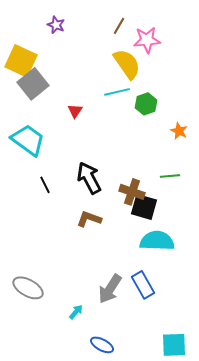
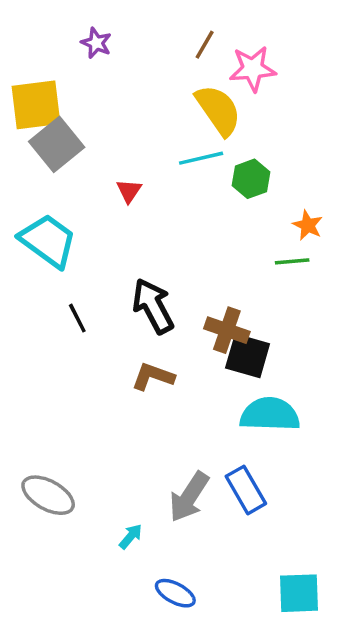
yellow square: (21, 61) -> (36, 105), turned -32
green line: (170, 176) -> (292, 261), moved

